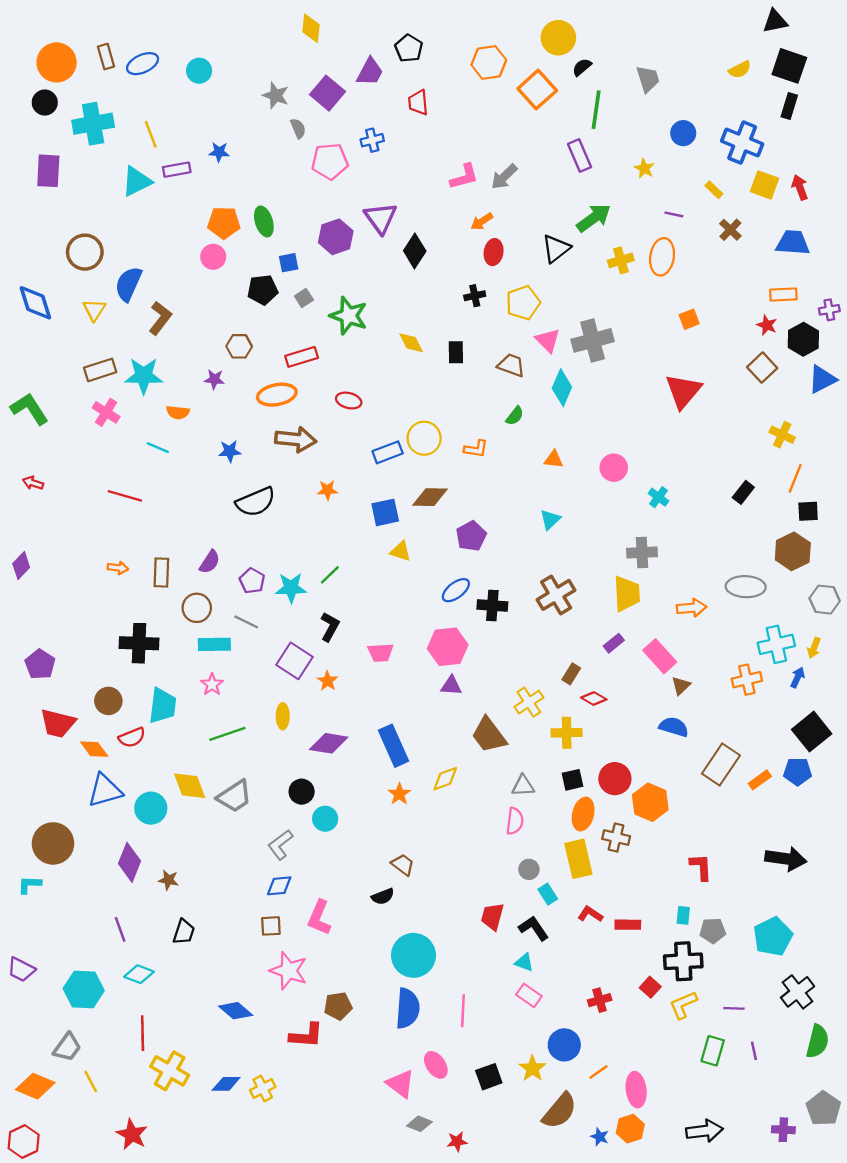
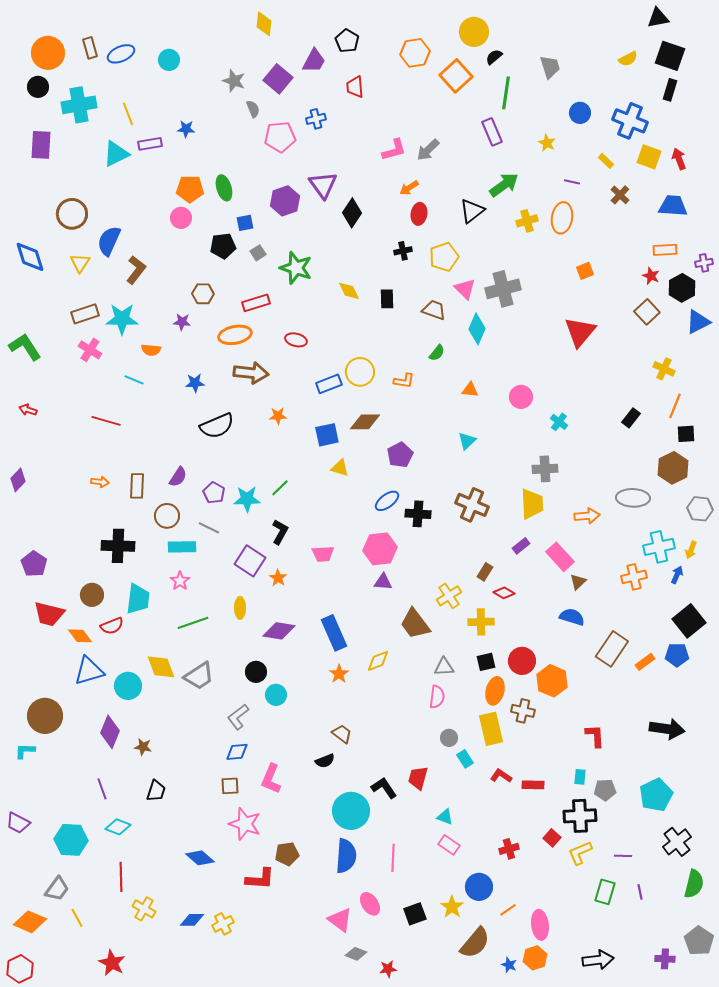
brown cross: (556, 595) -> (472, 505), turned -36
black L-shape: (534, 928) -> (384, 788), moved
yellow cross: (170, 1071) -> (144, 909), size x0.7

